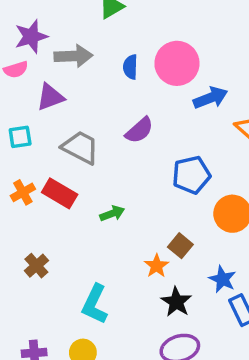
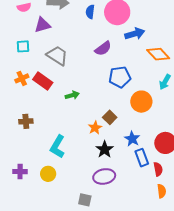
purple semicircle: (139, 130) -> (103, 48), moved
brown cross: (36, 266) -> (26, 121), turned 32

